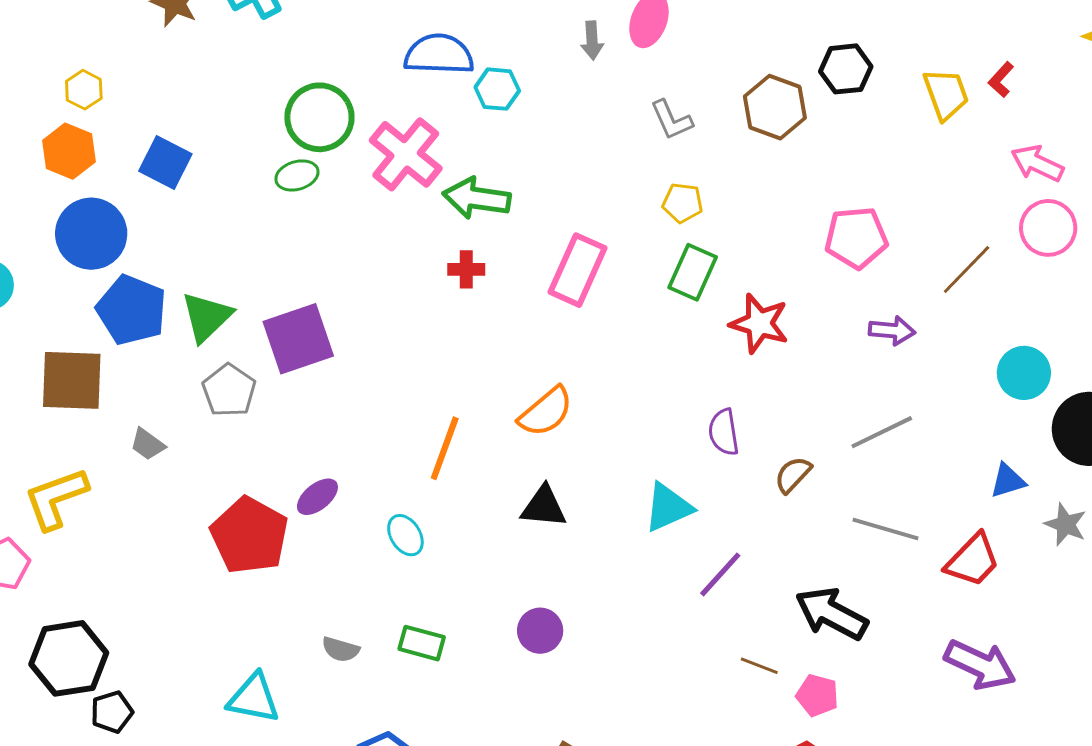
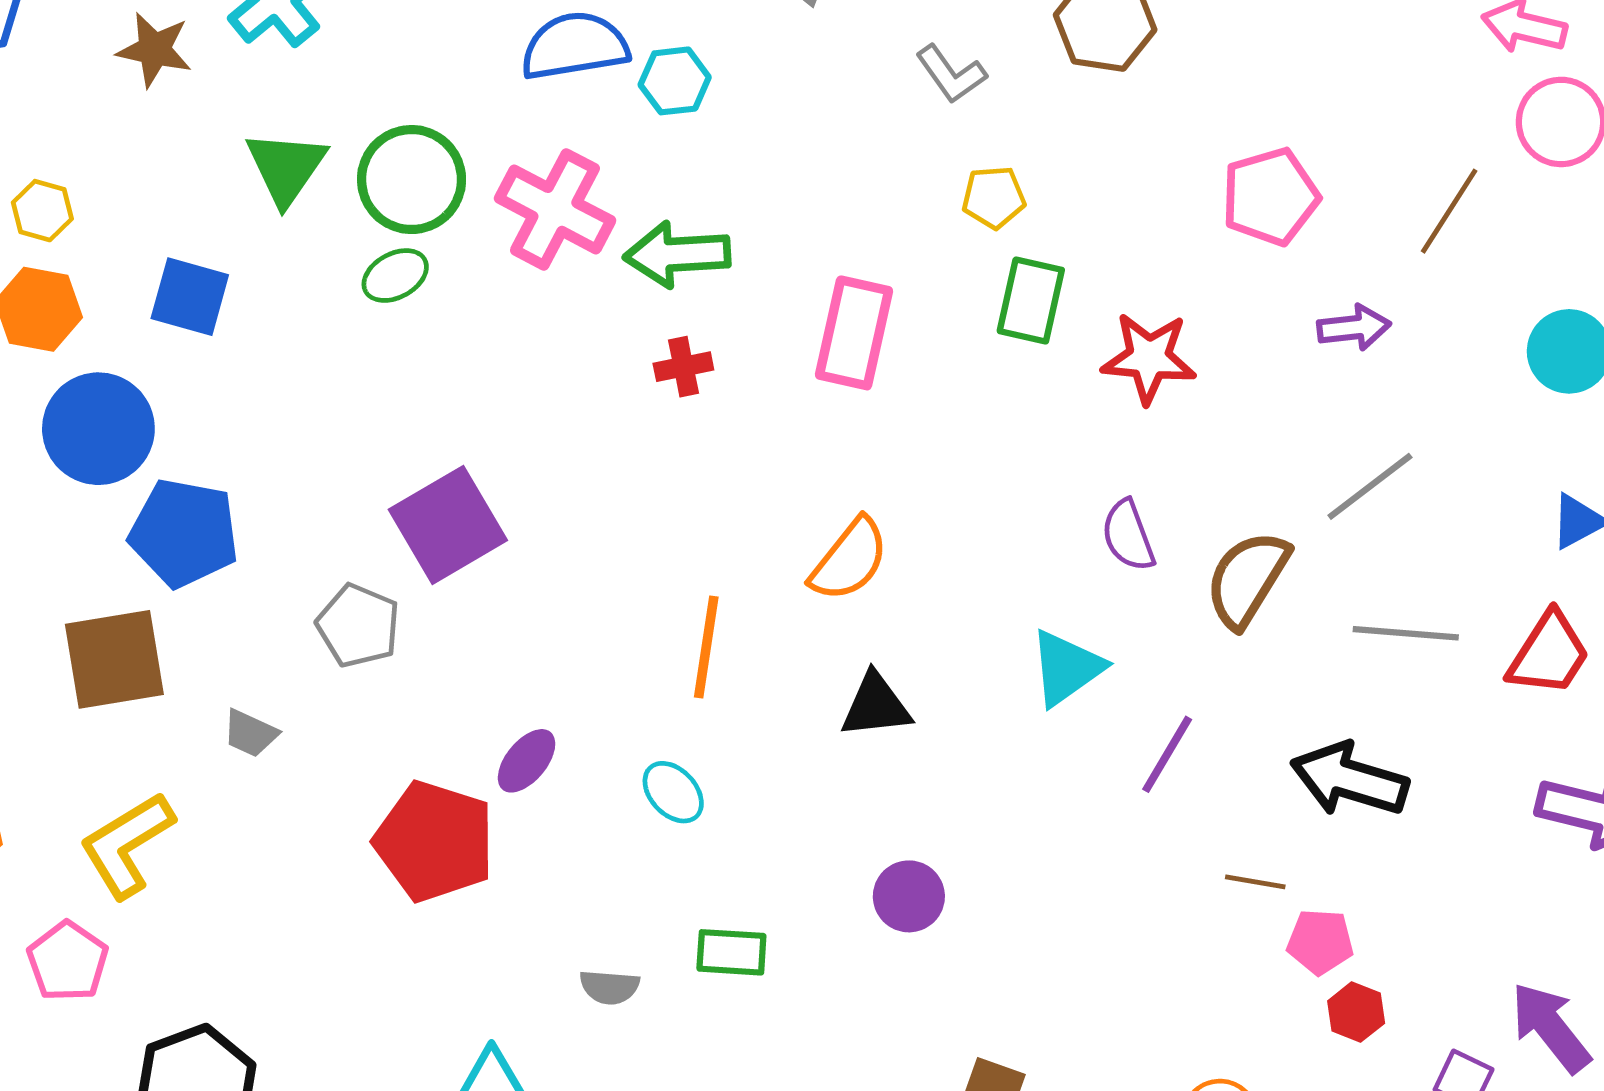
green triangle: (206, 317) -> (286, 168), moved
brown semicircle: (793, 475) -> (1247, 579), size x1.6
pink pentagon: (817, 695) -> (1320, 942), moved

